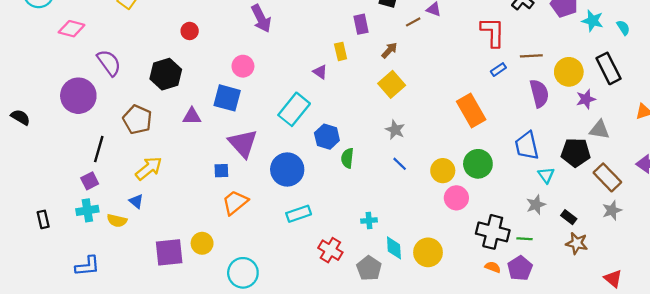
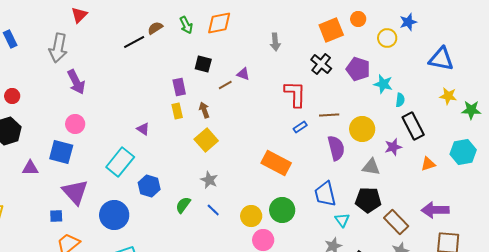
purple arrow: (261, 18) -> (76, 82), moved
cyan semicircle: (623, 28) -> (400, 100), moved, turned 40
red circle: (190, 31) -> (12, 96), moved
brown arrow: (389, 50) -> (204, 110), turned -63
yellow rectangle: (341, 51) -> (177, 111), moved
black rectangle: (609, 68) -> (413, 126), moved
purple star: (586, 99) -> (393, 147), moved
orange rectangle: (471, 110) -> (276, 163), turned -32
gray triangle: (599, 130) -> (371, 167), moved
green semicircle: (347, 158) -> (183, 205), moved, turned 30

